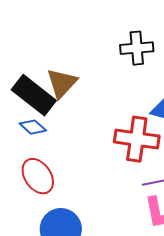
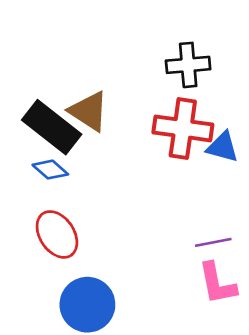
brown triangle: (62, 83) -> (89, 111), turned -40
red cross: (137, 139) -> (183, 128), moved

